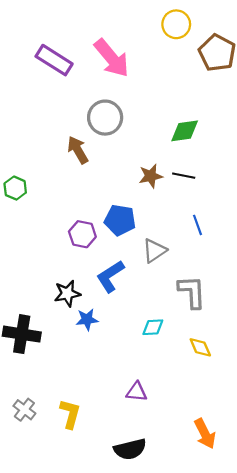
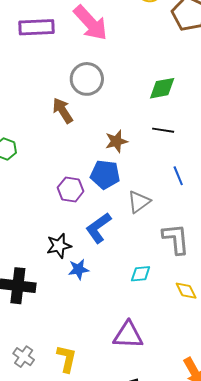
purple rectangle: (54, 60) -> (37, 27), turned -32
brown star: (151, 176) -> (116, 141), moved
purple triangle: (137, 392) -> (128, 335), size x1.5

